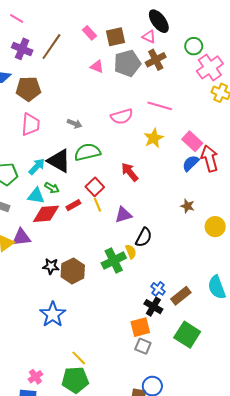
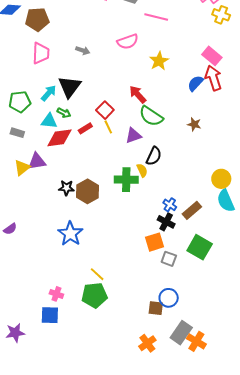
pink line: (160, 106) -> (156, 17), moved
pink rectangle: (192, 141) -> (212, 56), moved
green semicircle: (87, 152) -> (151, 116), moved, turned -130
black triangle: (59, 161) -> (69, 87), turned 40
yellow circle: (215, 227) -> (221, 179), moved
green cross: (114, 261) -> (126, 180), turned 30
gray square: (143, 346) -> (169, 259), moved
pink cross: (35, 377) -> (56, 294), turned -32

